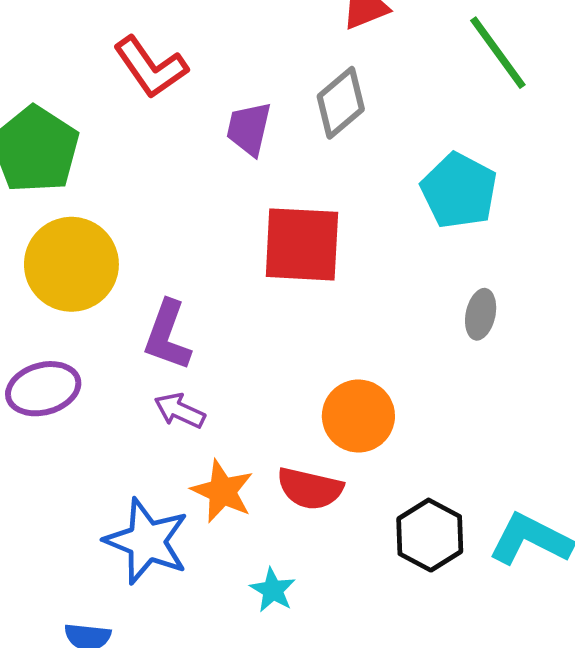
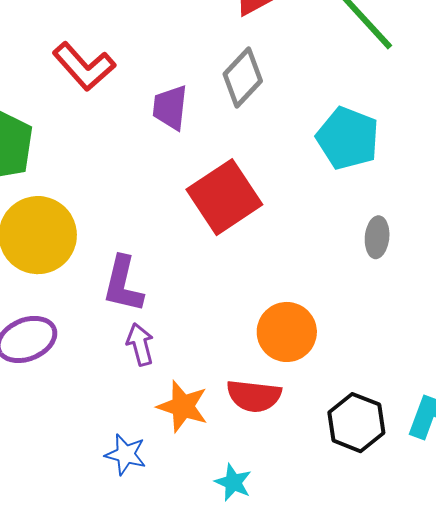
red square: (302, 244) -> (224, 197), turned -30
purple arrow: (180, 411) -> (140, 344), turned 57
blue star: (147, 541) -> (126, 454), size x0.6

